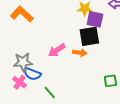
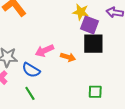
black square: (89, 36) -> (93, 44), moved
blue semicircle: (32, 74) -> (31, 70), moved

